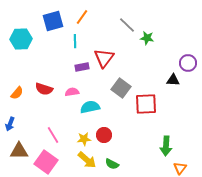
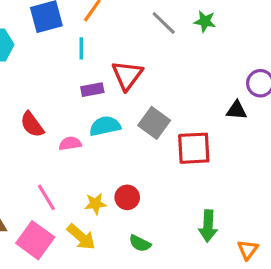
green star: (147, 38) -> (205, 21), moved
red semicircle: (44, 89) -> (32, 124), turned 36
pink semicircle: (72, 92) -> (70, 143), moved
cyan semicircle: (90, 107) -> (105, 126), moved
green arrow: (166, 146) -> (208, 226), moved
yellow arrow: (87, 160) -> (81, 237), moved

